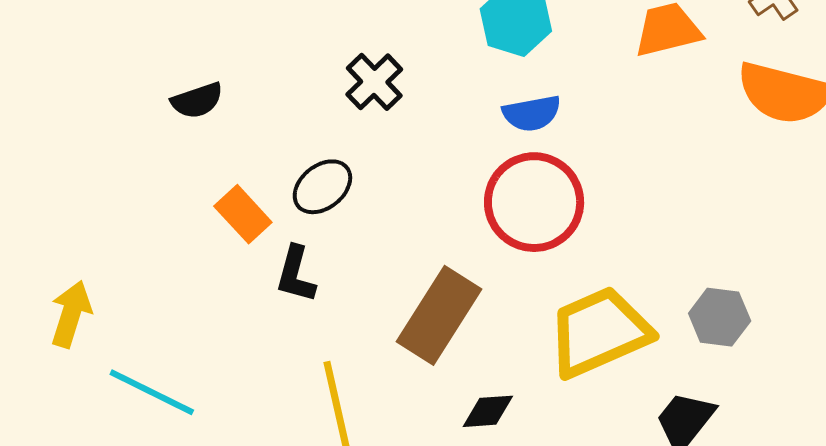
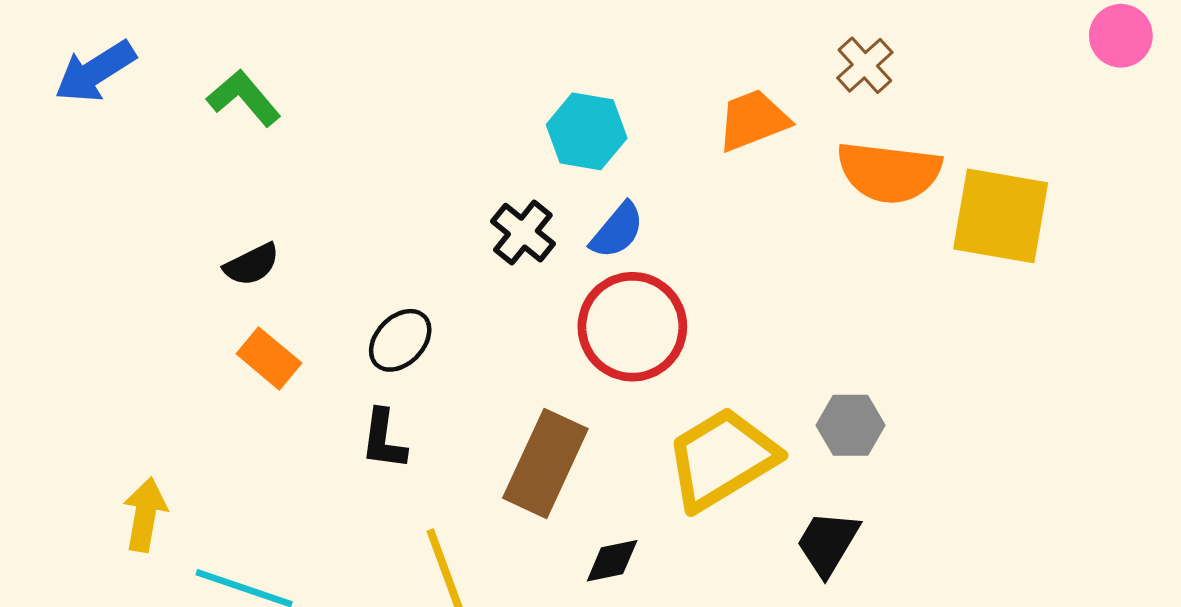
black cross: (374, 82) -> (523, 233), moved
blue semicircle: (532, 113) -> (617, 231), turned -32
orange rectangle: (243, 214) -> (269, 358), moved

